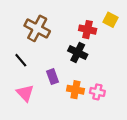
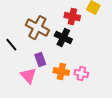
brown cross: (37, 28) -> (37, 28), moved
pink triangle: (25, 93) -> (28, 76), moved

